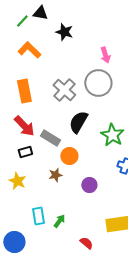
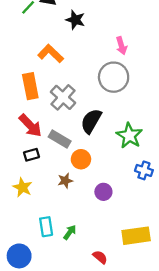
orange L-shape: (29, 50) -> (51, 54), moved
gray cross: (64, 90) -> (63, 97), moved

